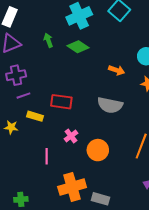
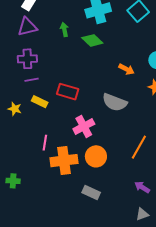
pink cross: (71, 136) -> (84, 126), moved, size x1.5
orange circle: (98, 150) -> (96, 156), moved
orange cross: (72, 187) -> (64, 161), moved

